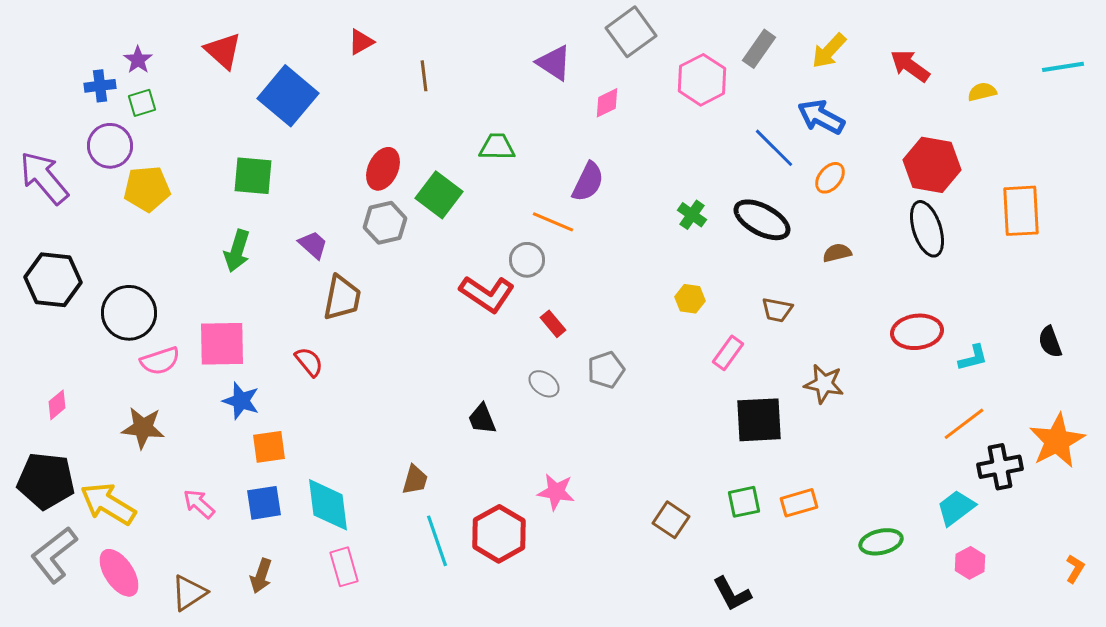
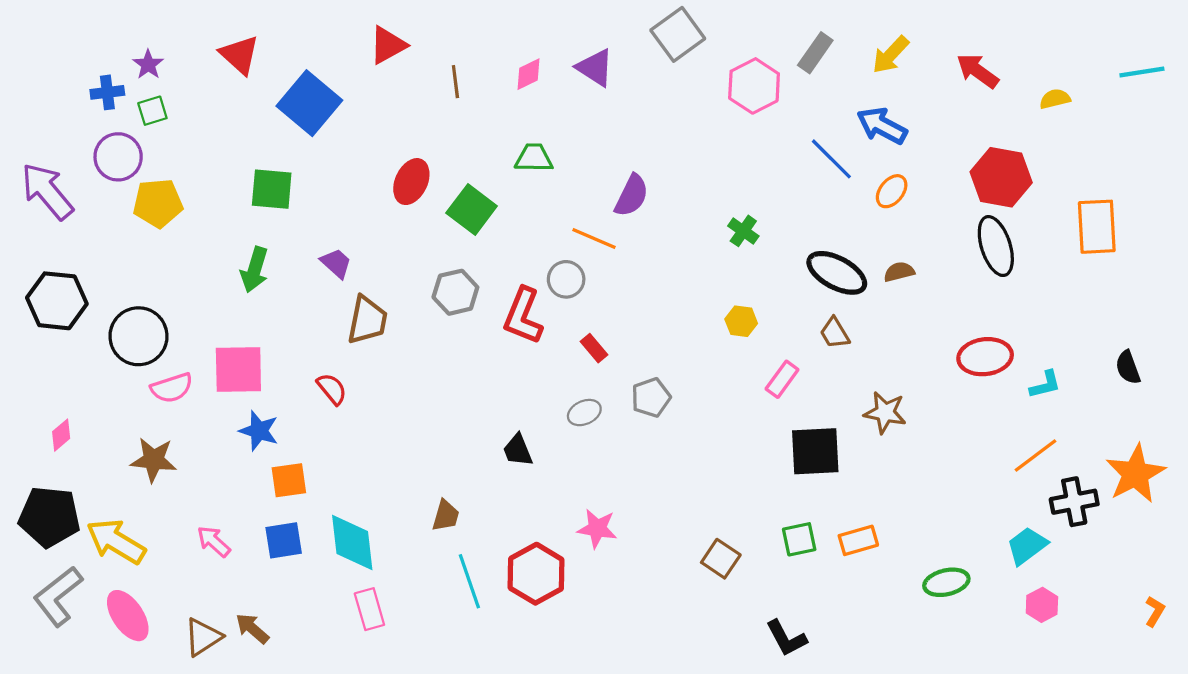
red triangle: (361, 42) -> (388, 45), size x1.4
pink diamond: (607, 103) -> (528, 74), moved
black ellipse: (762, 220) -> (837, 273), moved
gray hexagon: (385, 223) -> (455, 292), moved
red L-shape: (487, 294) -> (523, 316), turned 78
brown trapezoid: (777, 310) -> (835, 333), turned 48
gray ellipse: (544, 384) -> (584, 413), turned -60
brown arrow: (261, 576) -> (252, 628), moved, turned 112

